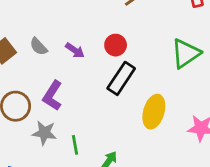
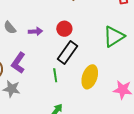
purple arrow: (75, 50) -> (36, 31), turned -40
green line: (75, 145) -> (55, 75), moved

